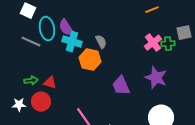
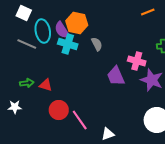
pink cross: (153, 43) -> (137, 61), moved, turned -36
orange hexagon: (90, 60) -> (77, 23), moved
purple trapezoid: (121, 86) -> (116, 76), moved
red circle: (41, 102) -> (59, 110), moved

